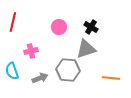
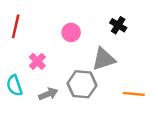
black cross: (91, 27) -> (118, 25), moved
pink cross: (31, 51) -> (37, 61), turned -32

